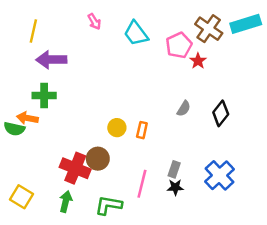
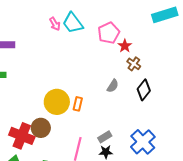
pink arrow: (94, 21) -> (55, 24), moved
brown cross: (209, 29) -> (134, 64), moved, size x0.6
yellow circle: (117, 128) -> (57, 102), size x1.6
gray rectangle: (174, 169) -> (105, 137), turned 40

